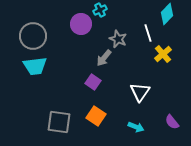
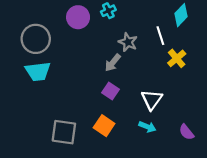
purple circle: (81, 24) -> (78, 17), moved
purple square: (93, 82) -> (111, 91), moved
cyan arrow: (136, 127) -> (147, 127), moved

